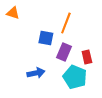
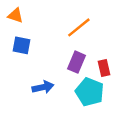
orange line: (66, 23) -> (79, 27), turned 30
blue square: (46, 38) -> (22, 45), moved

